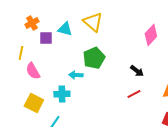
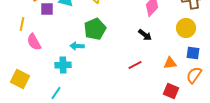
black arrow: (137, 71) -> (145, 35), moved
yellow square: (34, 103) -> (20, 79), moved

